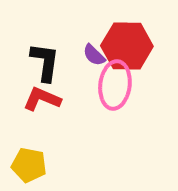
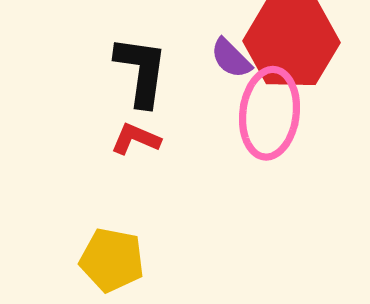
red L-shape: (42, 99) -> (136, 139), size x0.7

